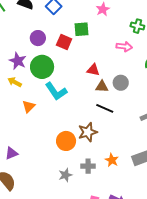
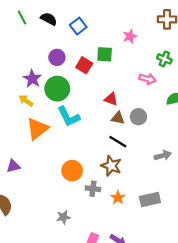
orange triangle: (29, 106) -> (37, 129), size x1.6
brown star: (88, 132) -> (111, 166), moved, turned 30
purple triangle: (11, 153) -> (13, 166), moved
gray cross: (88, 166) -> (93, 189), moved
gray star: (65, 175) -> (63, 217), moved

